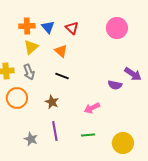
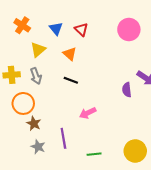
orange cross: (27, 26) -> (22, 25), moved, turned 35
purple semicircle: (115, 85) -> (127, 90), turned 72
brown star: (52, 102) -> (34, 124), moved
pink arrow: (92, 108) -> (88, 113), moved
green line: (88, 135) -> (94, 154), moved

